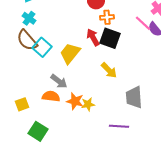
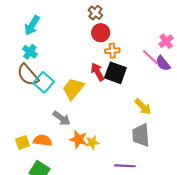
yellow arrow: (109, 70) -> (143, 107), moved
orange semicircle: (51, 96) -> (43, 140), moved

